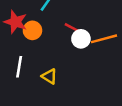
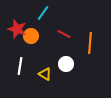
white circle: (81, 39) -> (66, 64), moved
orange line: (104, 39) -> (90, 43), turned -70

